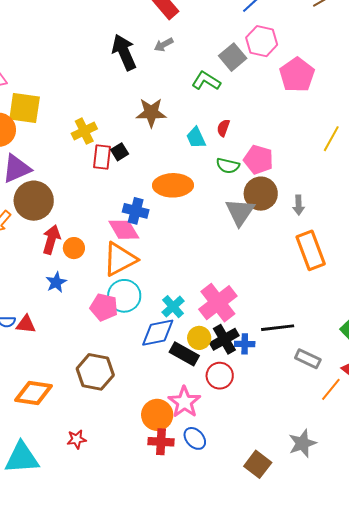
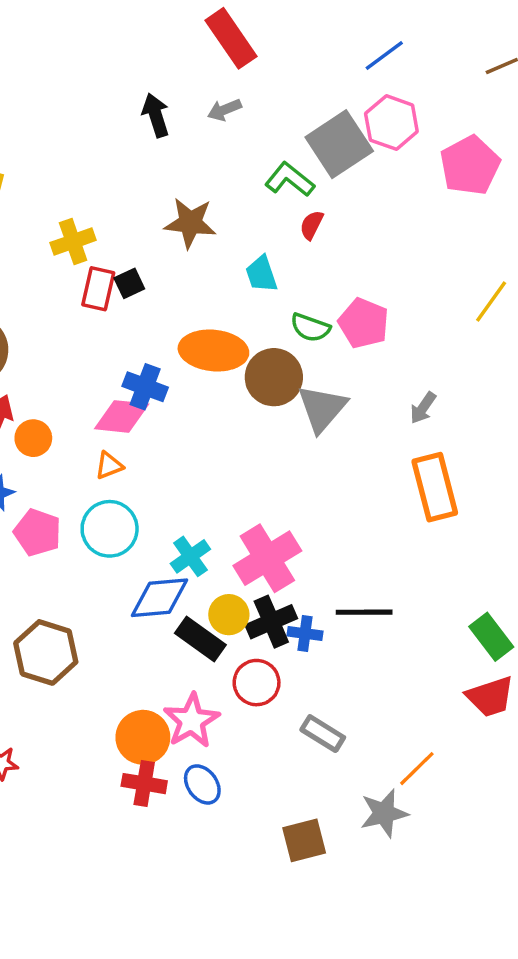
black arrow: (124, 52) -> (156, 115), size x0.7
gray square: (233, 57) -> (339, 144), size x1.4
pink pentagon: (297, 75) -> (470, 165), moved
red semicircle: (223, 128) -> (312, 225), moved
brown circle: (261, 194) -> (274, 377), moved
gray arrow: (299, 205) -> (423, 408), turned 30
pink diamond: (124, 230) -> (122, 416), turned -60
orange triangle: (120, 259) -> (109, 465), size x0.5
pink pentagon: (104, 307) -> (38, 532), moved
gray rectangle: (308, 359) -> (323, 733), moved
orange line: (331, 389) -> (417, 769), moved
brown square: (258, 464) -> (304, 840), turned 32

